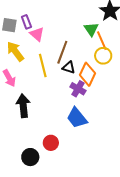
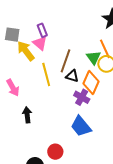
purple rectangle: (26, 22) -> (42, 30), moved
green triangle: (91, 29) -> (94, 58), moved
yellow arrow: (15, 51) -> (26, 51), moved
black arrow: (23, 106) -> (27, 115), size x0.7

